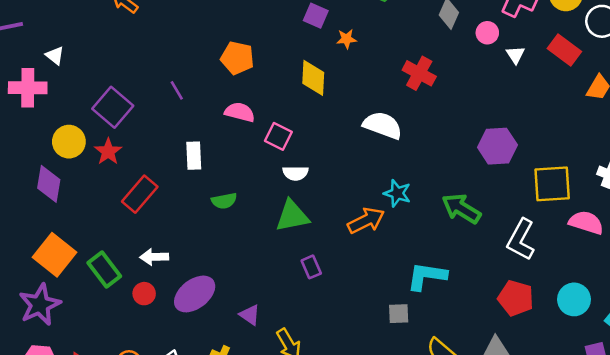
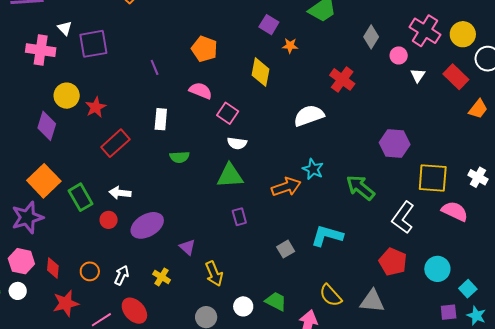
purple square: (113, 107) -> (93, 44), moved, turned 32
white semicircle: (383, 125) -> (309, 116), turned -48
gray square: (399, 314) -> (286, 249), moved, turned -36

